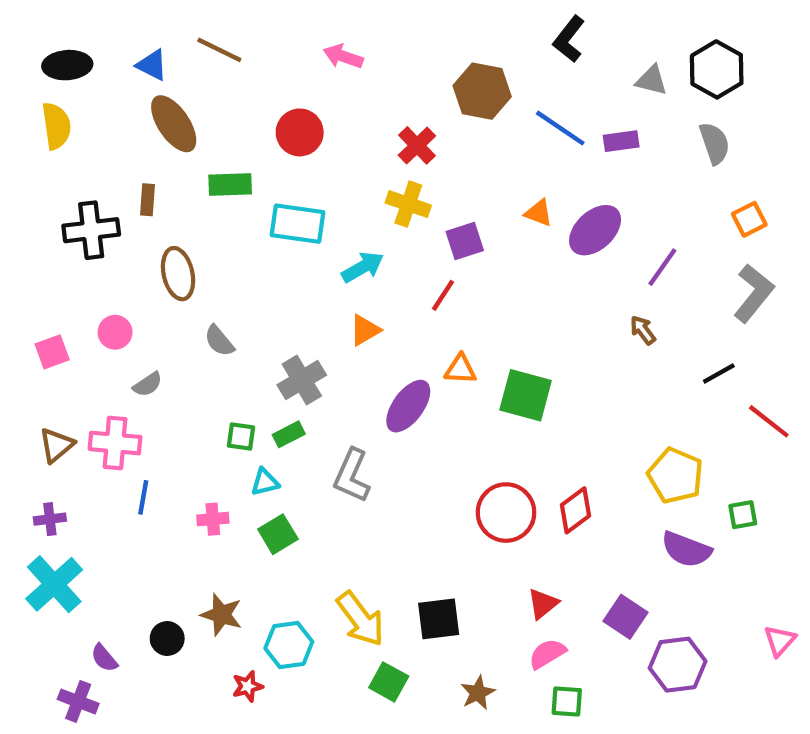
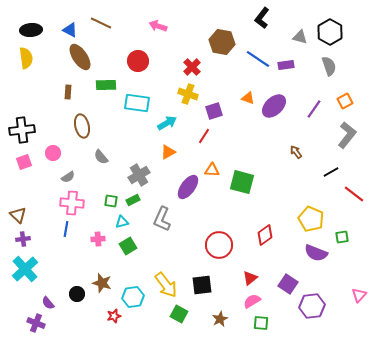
black cross: (91, 230) -> (22, 130), moved
purple line: (662, 267) -> (314, 109), moved
pink cross: (115, 443) -> (72, 203), moved
brown triangle: (56, 445) -> (18, 215), moved, turned -36
red circle: (506, 513) -> (219, 245), moved

